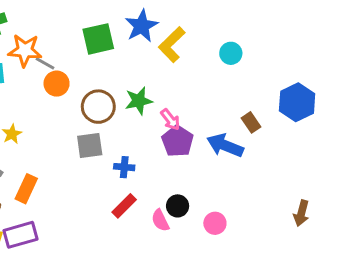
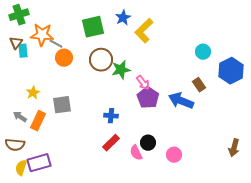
blue star: (142, 26) -> (123, 18), size x0.7
cyan circle: (231, 53) -> (203, 52), moved
brown circle: (98, 107) -> (101, 60), moved
gray square: (90, 145) -> (62, 105), moved
orange rectangle: (26, 189) -> (38, 121), moved

